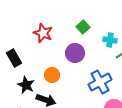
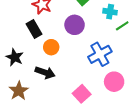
black rectangle: (14, 58) -> (34, 29), moved
black star: (26, 85) -> (15, 57), moved

